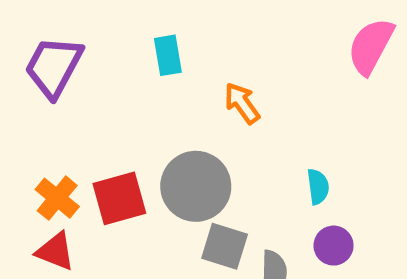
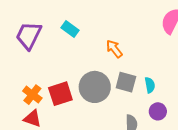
cyan rectangle: (168, 55) -> (70, 29), moved, turned -42
gray square: (225, 246) -> (126, 82), moved

